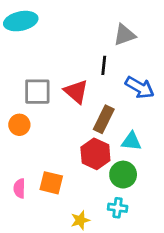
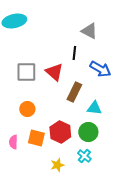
gray triangle: (124, 35) -> (89, 31), turned 48
orange circle: (19, 125) -> (27, 109), moved
red hexagon: (95, 154) -> (60, 132), moved
cyan cross: (118, 208) -> (84, 156), turned 32

